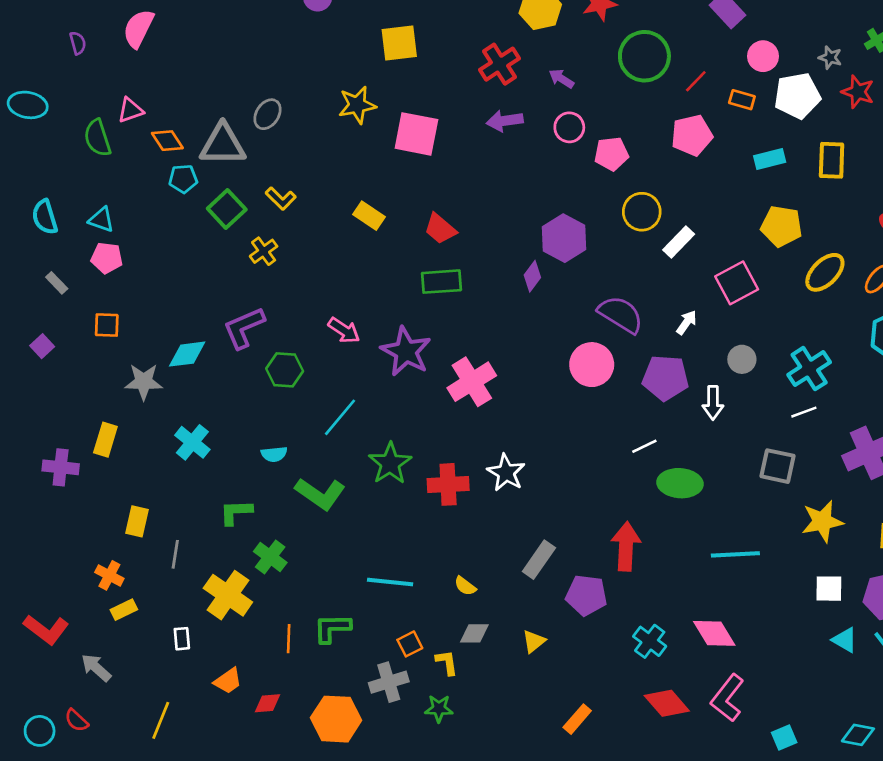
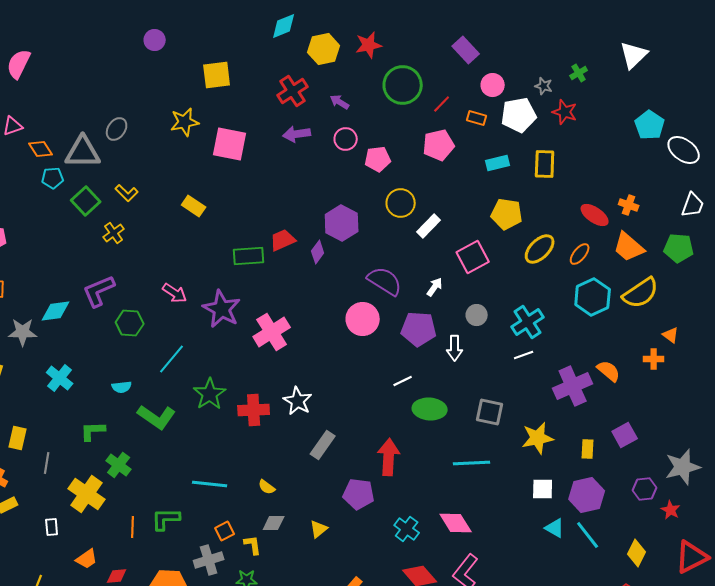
red trapezoid: (440, 229) -> (283, 240), moved, turned 116
gray square: (777, 466) -> (490, 412), moved
gray rectangle: (539, 560) -> (323, 445), moved

